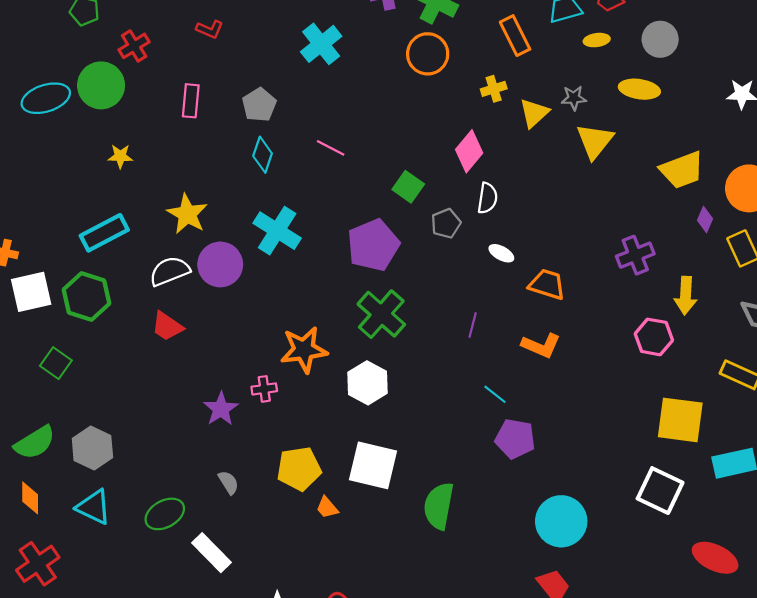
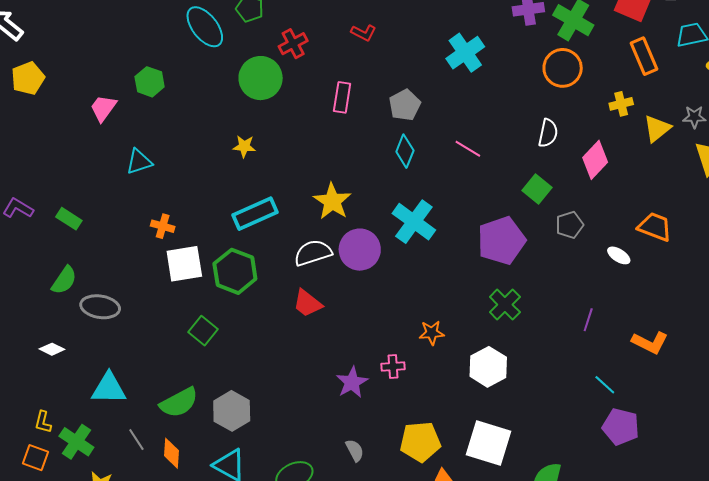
cyan ellipse: (46, 98) -> (205, 27), moved, turned 66
yellow star: (120, 156) -> (244, 146), moved
white semicircle: (487, 198) -> (548, 133), moved
orange trapezoid: (547, 284) -> (655, 227), moved
green cross: (381, 314) -> (505, 305), size x0.7
orange star: (304, 350) -> (432, 333), size x0.6

